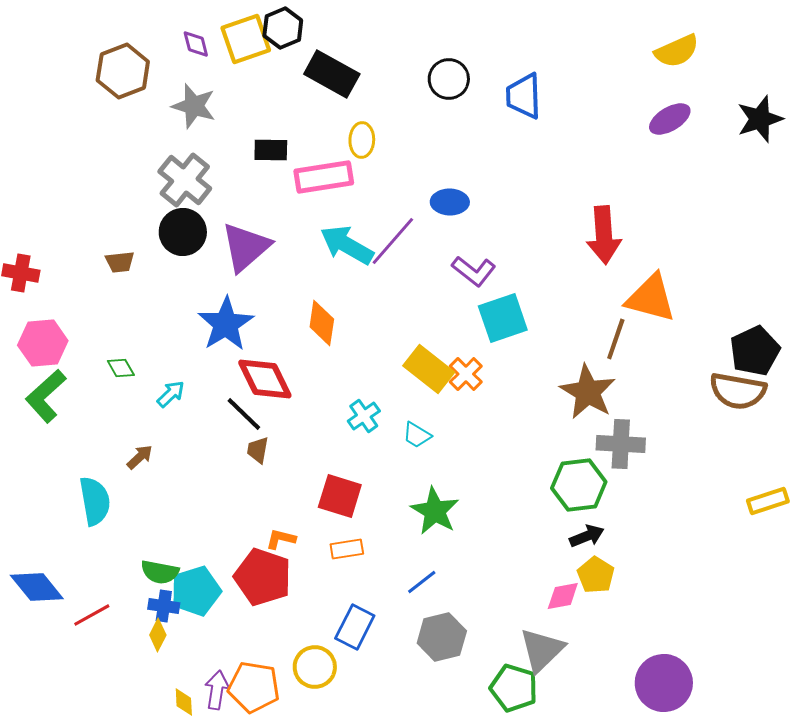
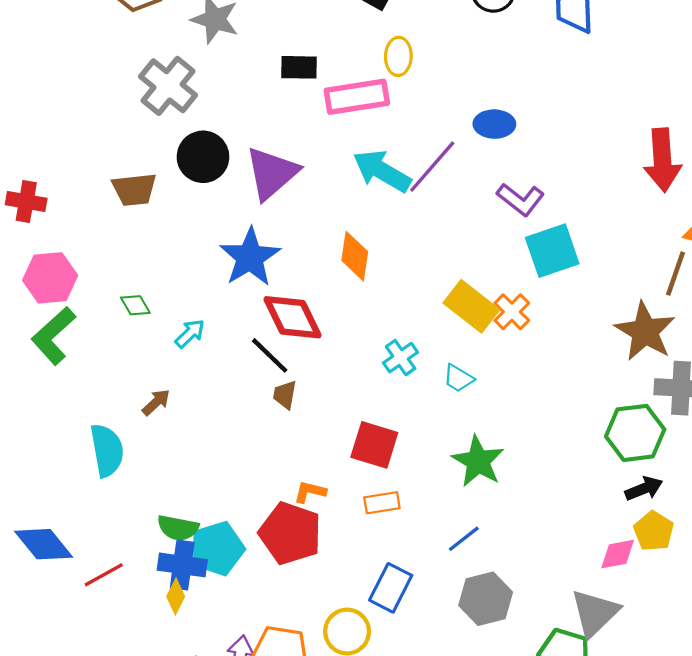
gray cross: (185, 180) -> (168, 86), moved
brown trapezoid: (120, 262) -> (134, 190), size x1.4
blue cross: (164, 606) -> (182, 565), size x1.4

